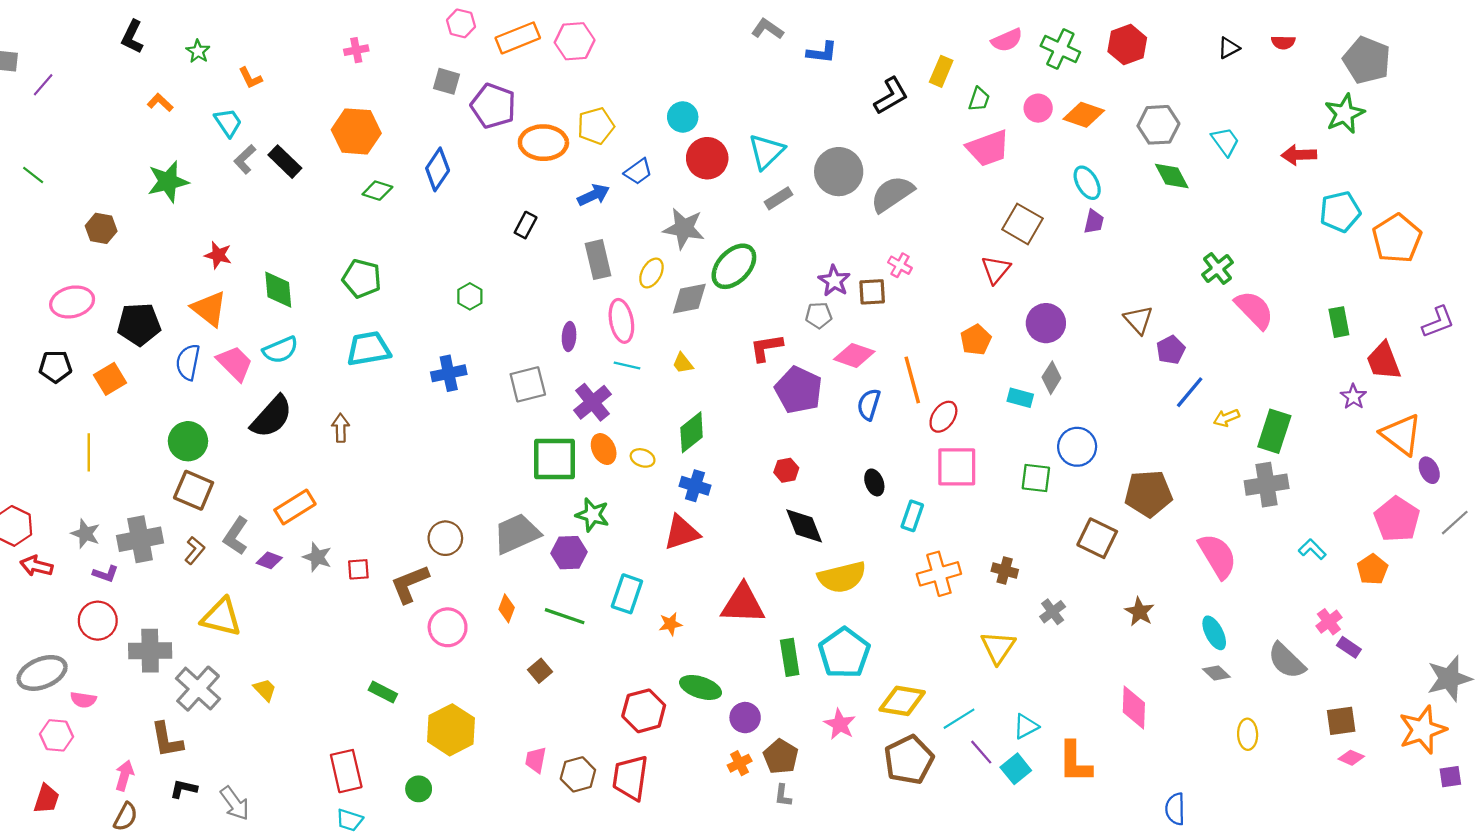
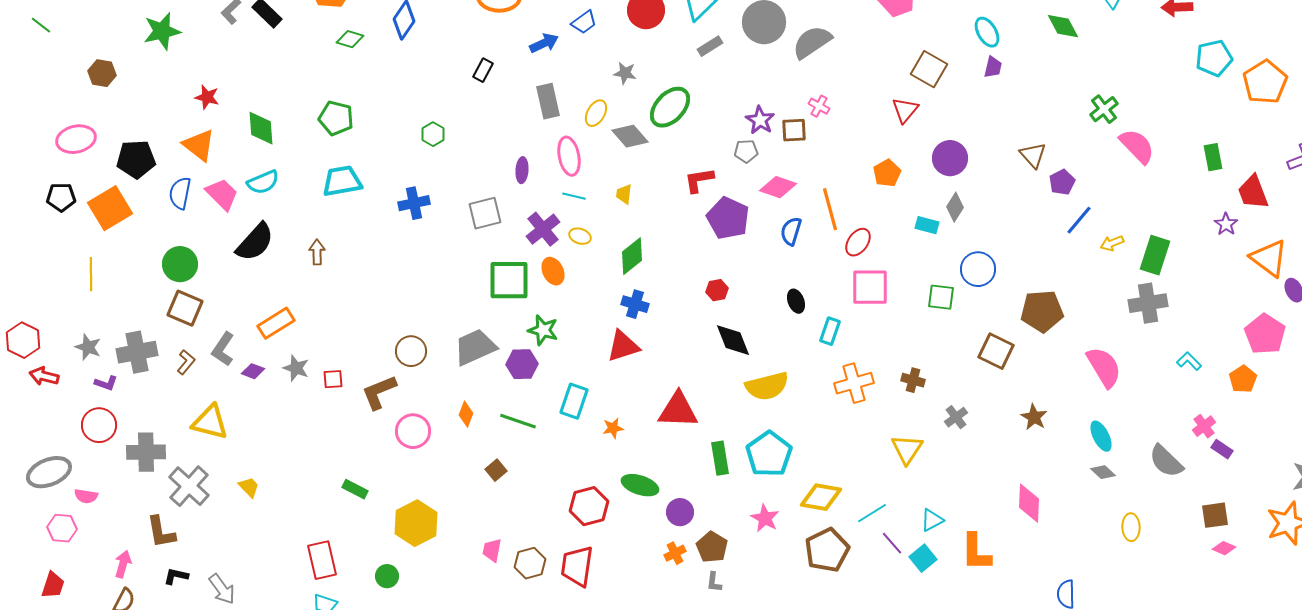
gray star: (684, 228) -> (625, 73), size x0.6
gray diamond: (689, 299) -> (630, 136), turned 60
yellow trapezoid: (683, 363) -> (624, 194), turned 45
orange square: (110, 379) -> (110, 208), size x1.5
yellow ellipse: (643, 458) -> (580, 236), moved

